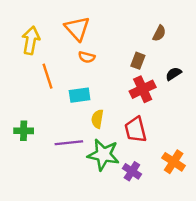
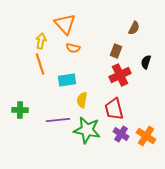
yellow arrow: (31, 40) -> (41, 41), moved, size x0.7
black semicircle: (174, 74) -> (146, 62), turned -40
purple cross: (132, 171) -> (121, 134), moved

